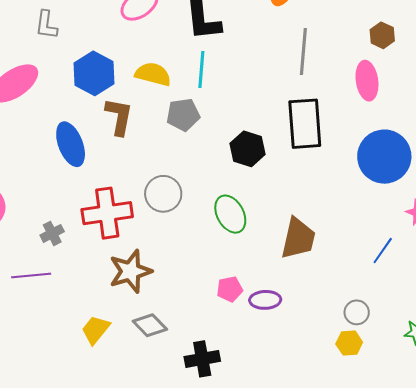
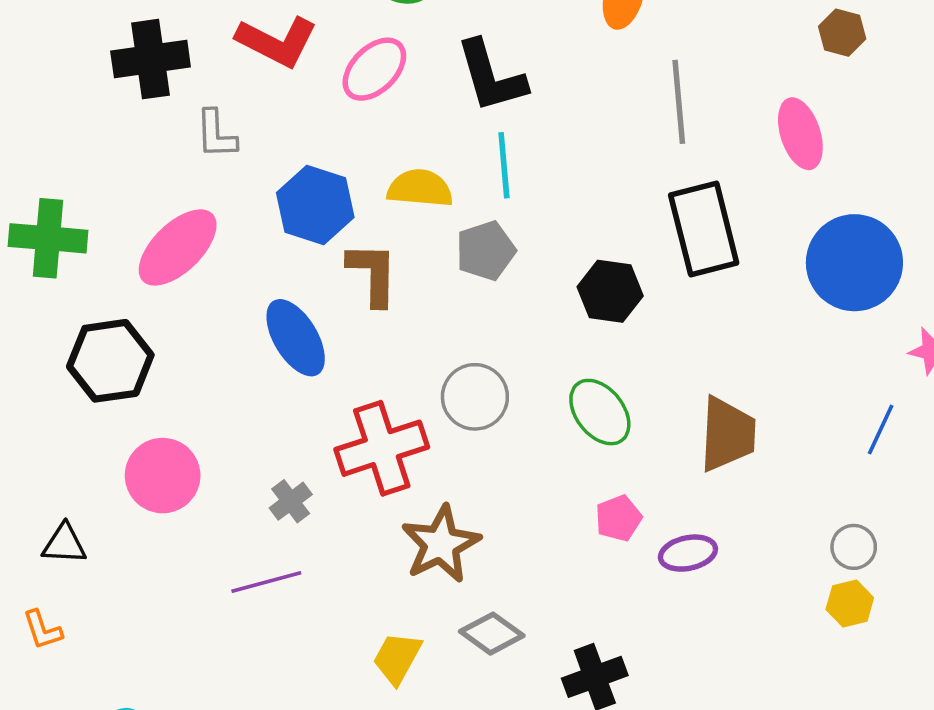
brown hexagon: (382, 35) -> (842, 33), moved
pink pentagon: (230, 289) -> (618, 518), moved

